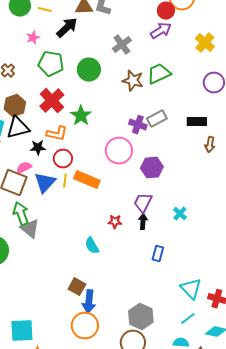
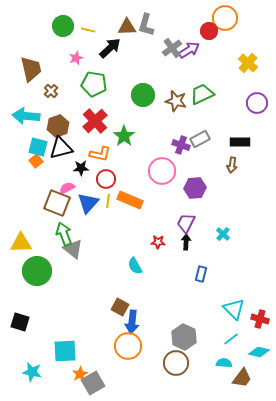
purple arrow: (161, 31) -> (189, 50), moved
gray cross: (122, 45) -> (172, 48), moved
green circle: (89, 70) -> (143, 95), moved
brown arrow: (210, 145) -> (232, 165), moved

